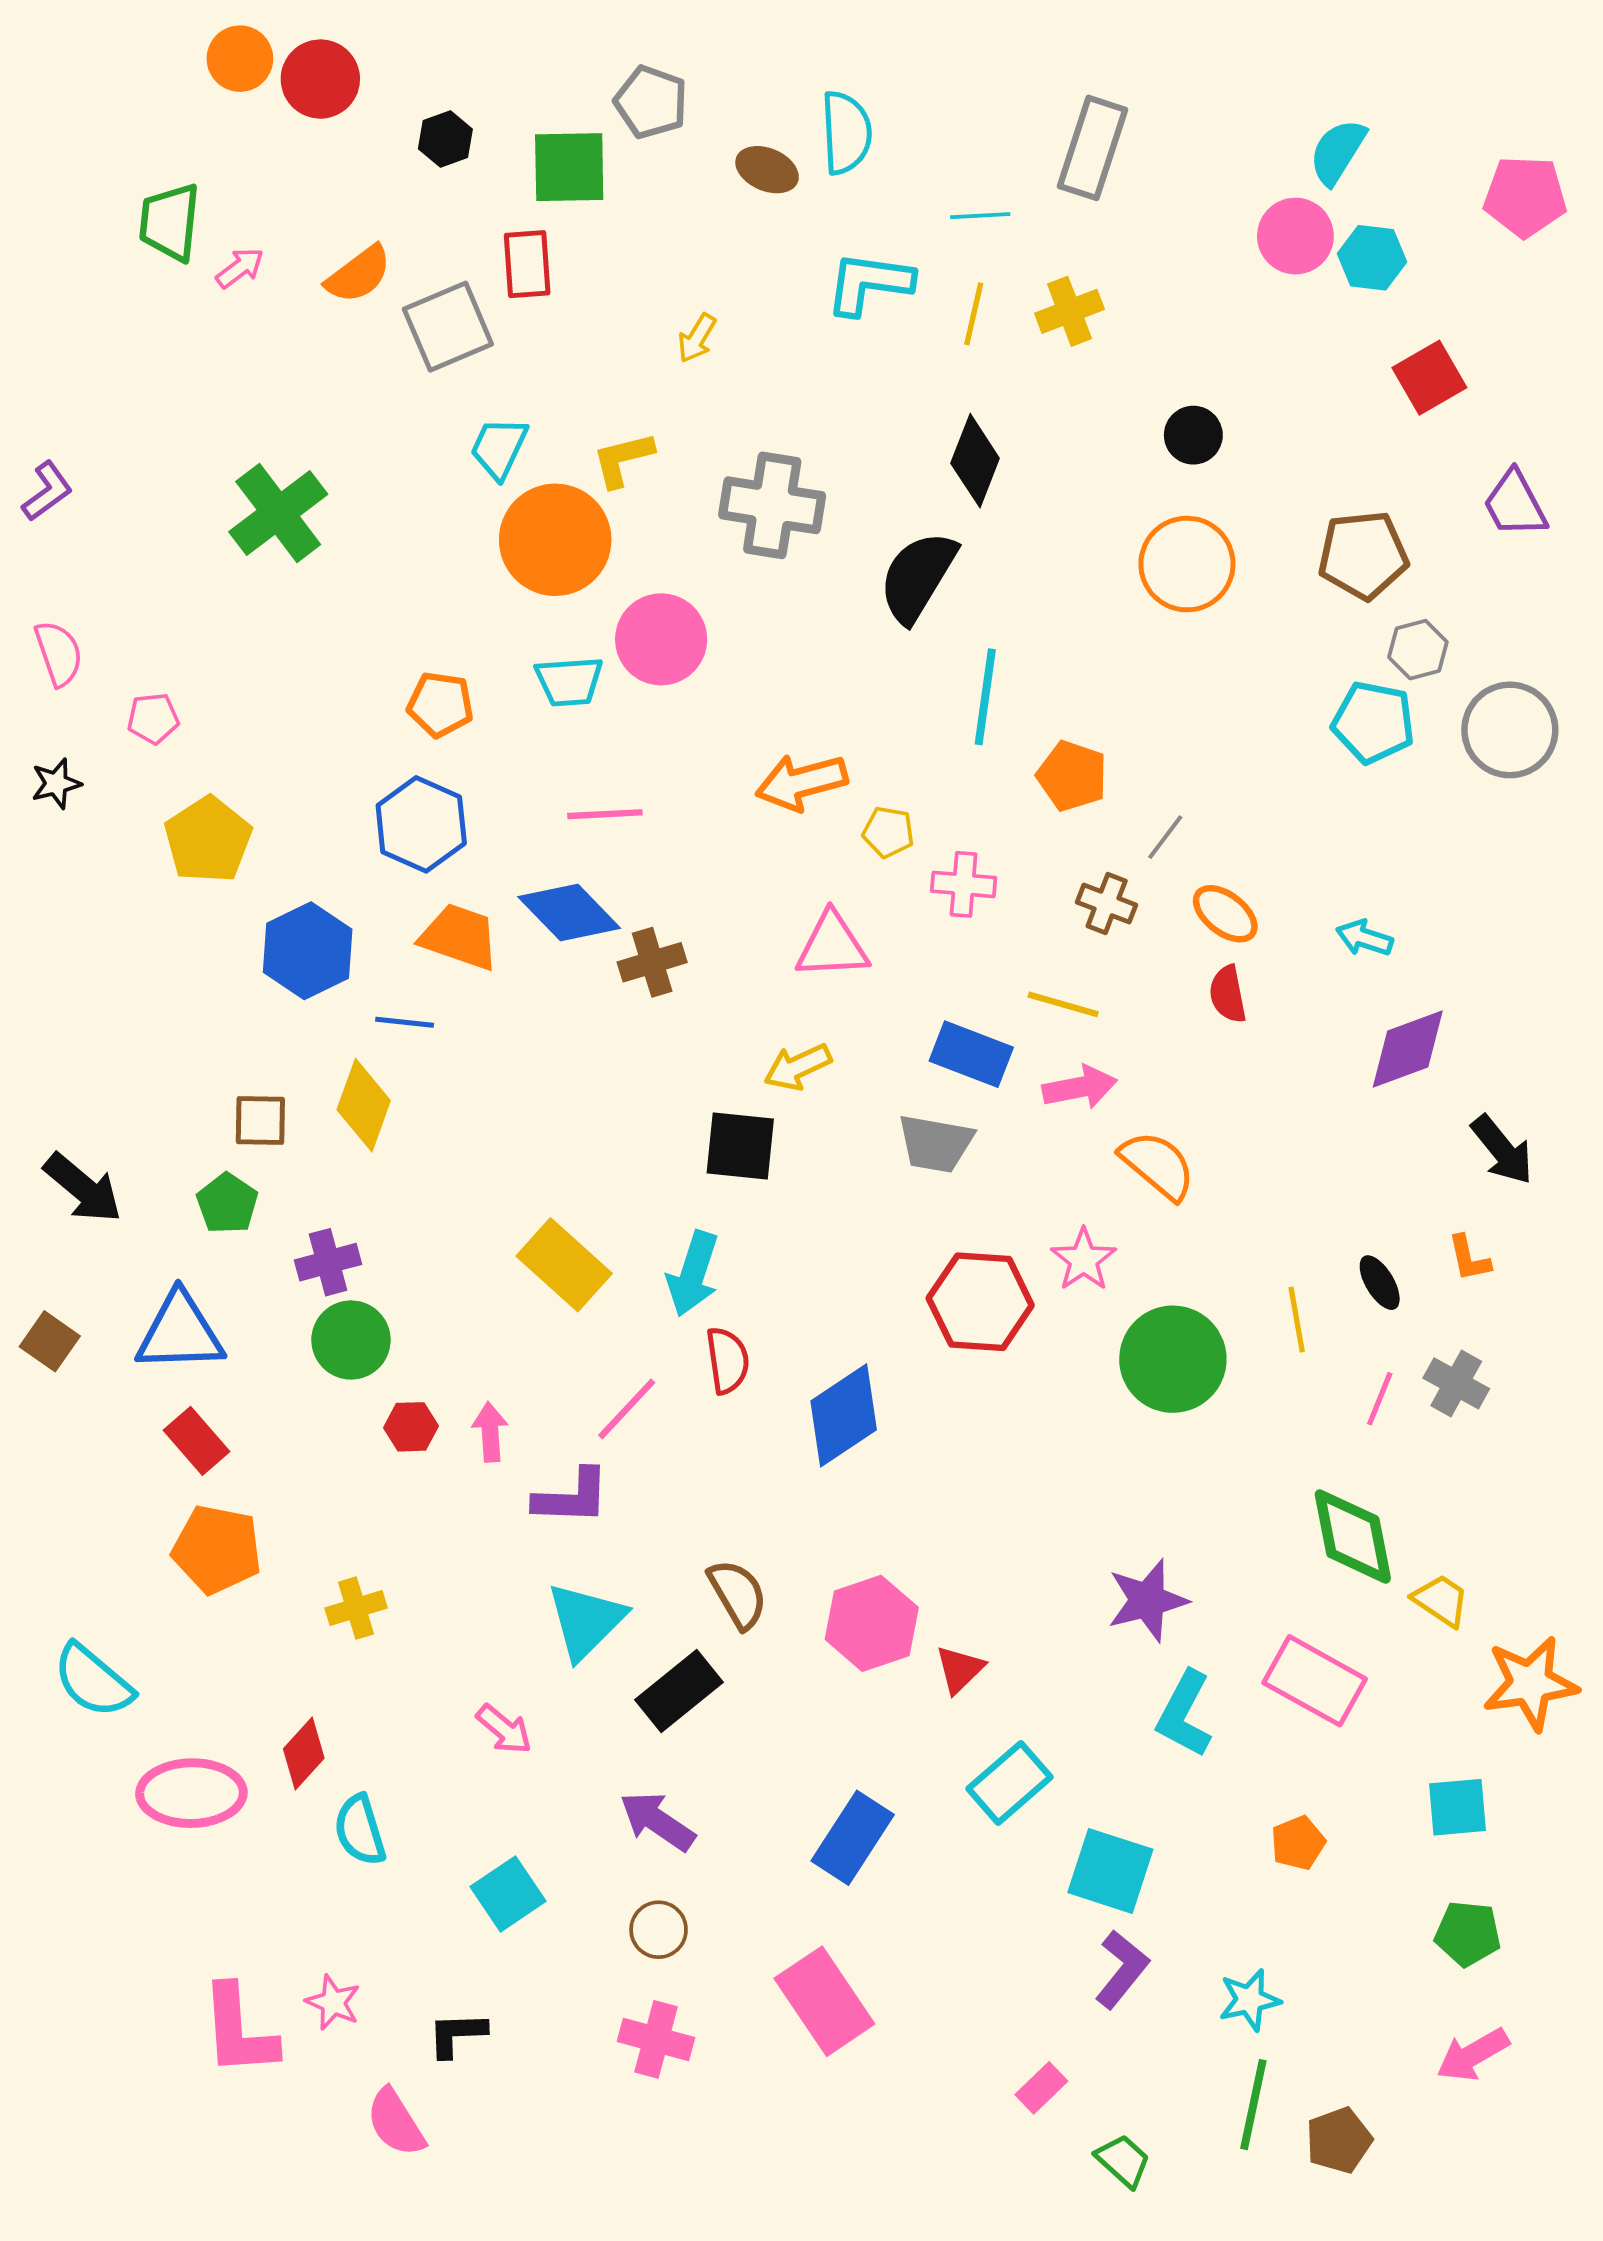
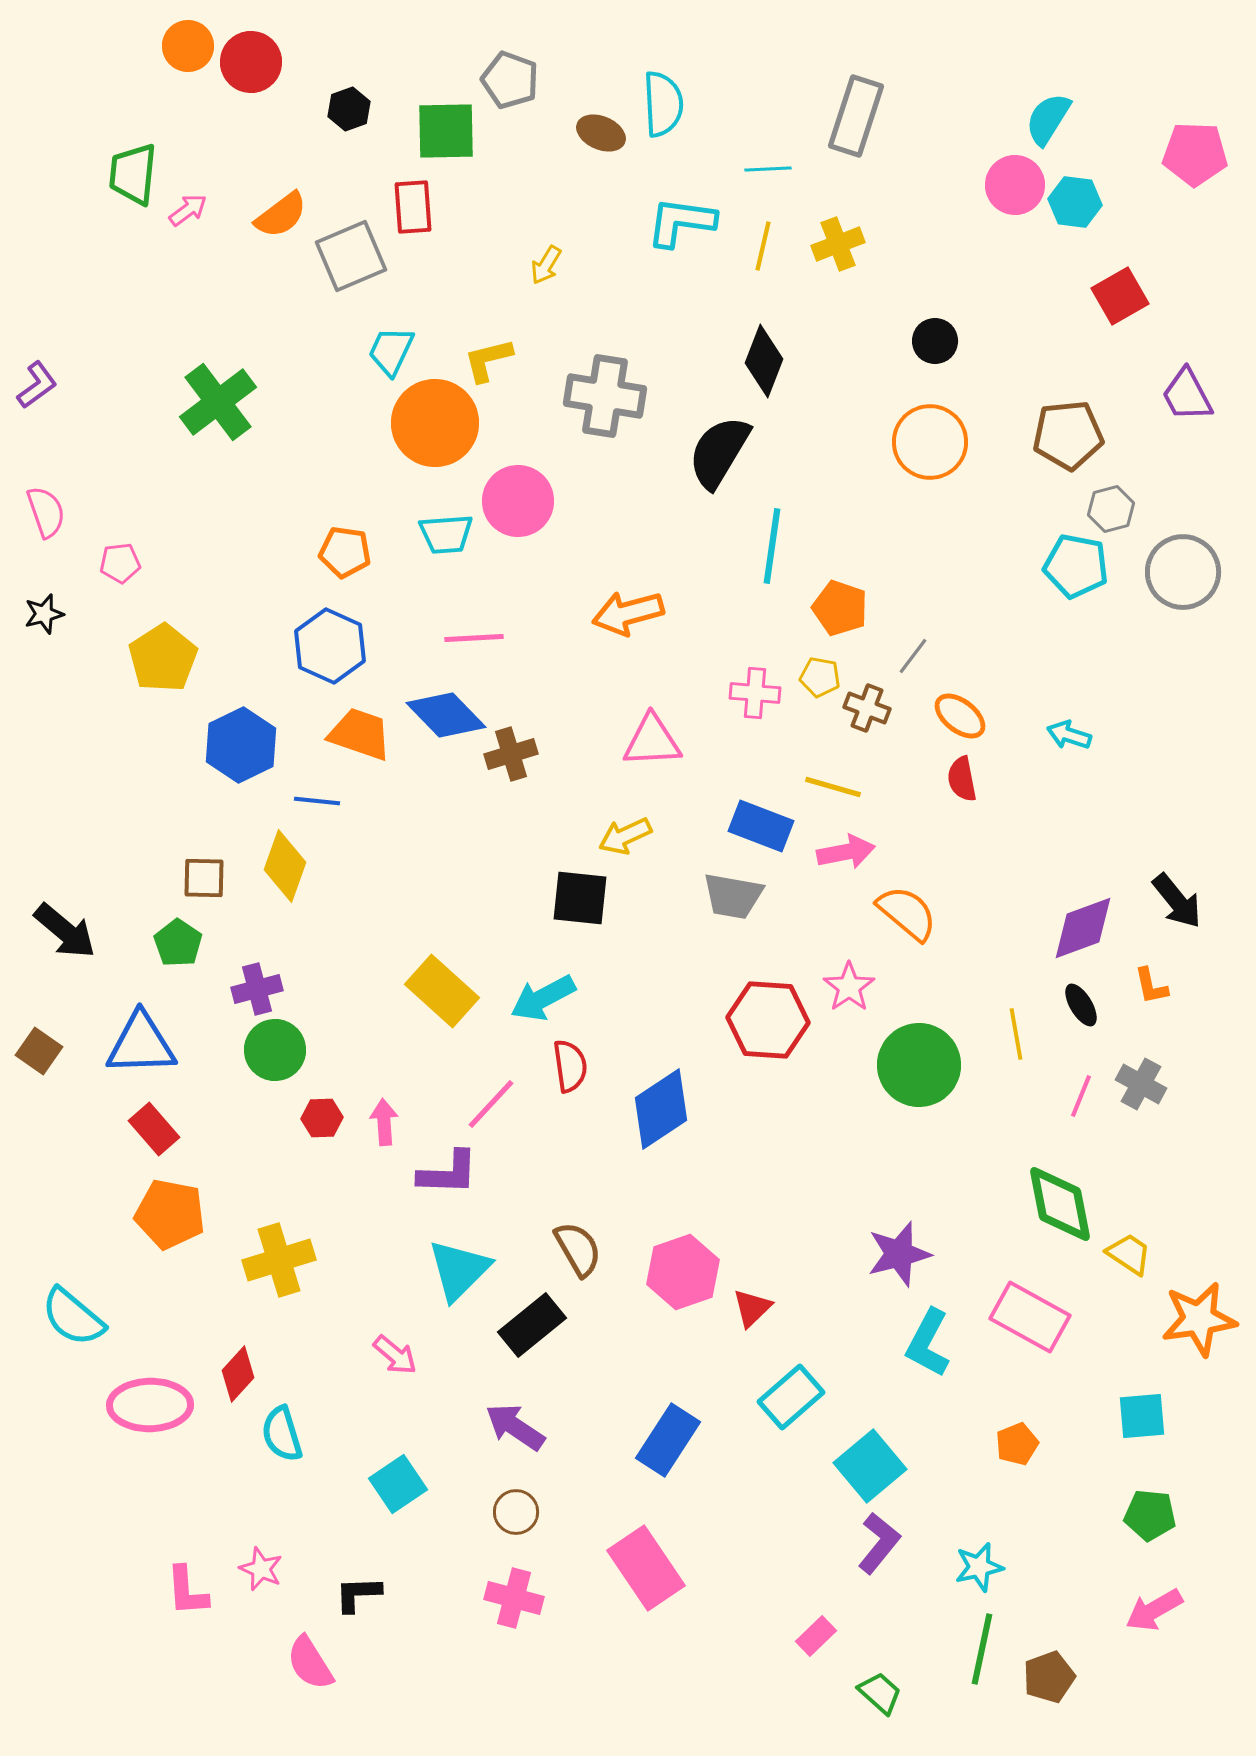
yellow pentagon: (888, 832) -> (820, 677), moved
purple diamond: (1408, 1049) -> (1083, 928), moved
cyan arrow: (693, 1274) -> (543, 998), turned 44
yellow cross: (356, 1608) -> (279, 1260), size x1.5
cyan square: (1110, 1871) -> (870, 1466), turned 32
pink L-shape: (239, 2031) -> (187, 1591), size x0.7

